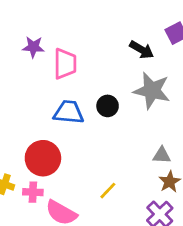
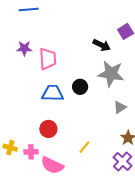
gray triangle: (162, 155) -> (120, 107), moved, turned -32
red circle: (43, 158) -> (48, 129), moved, size x0.7

